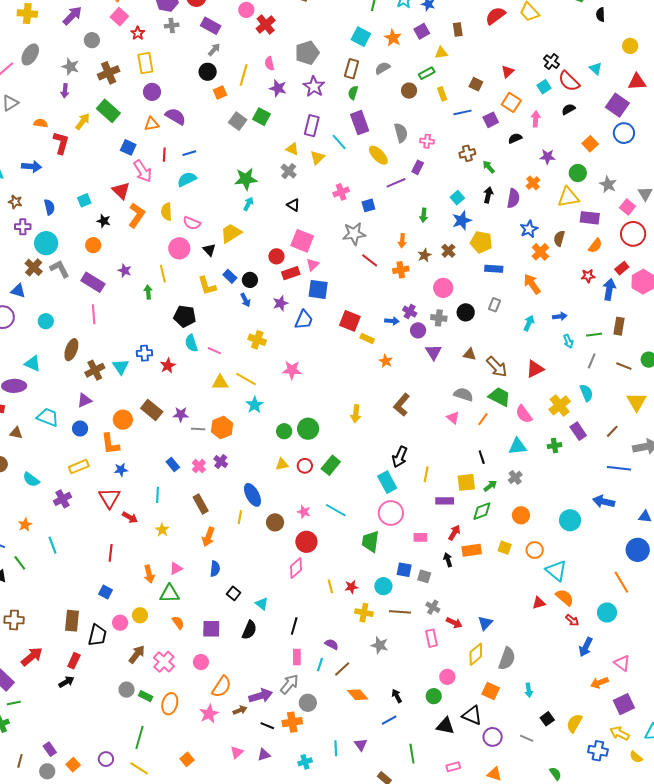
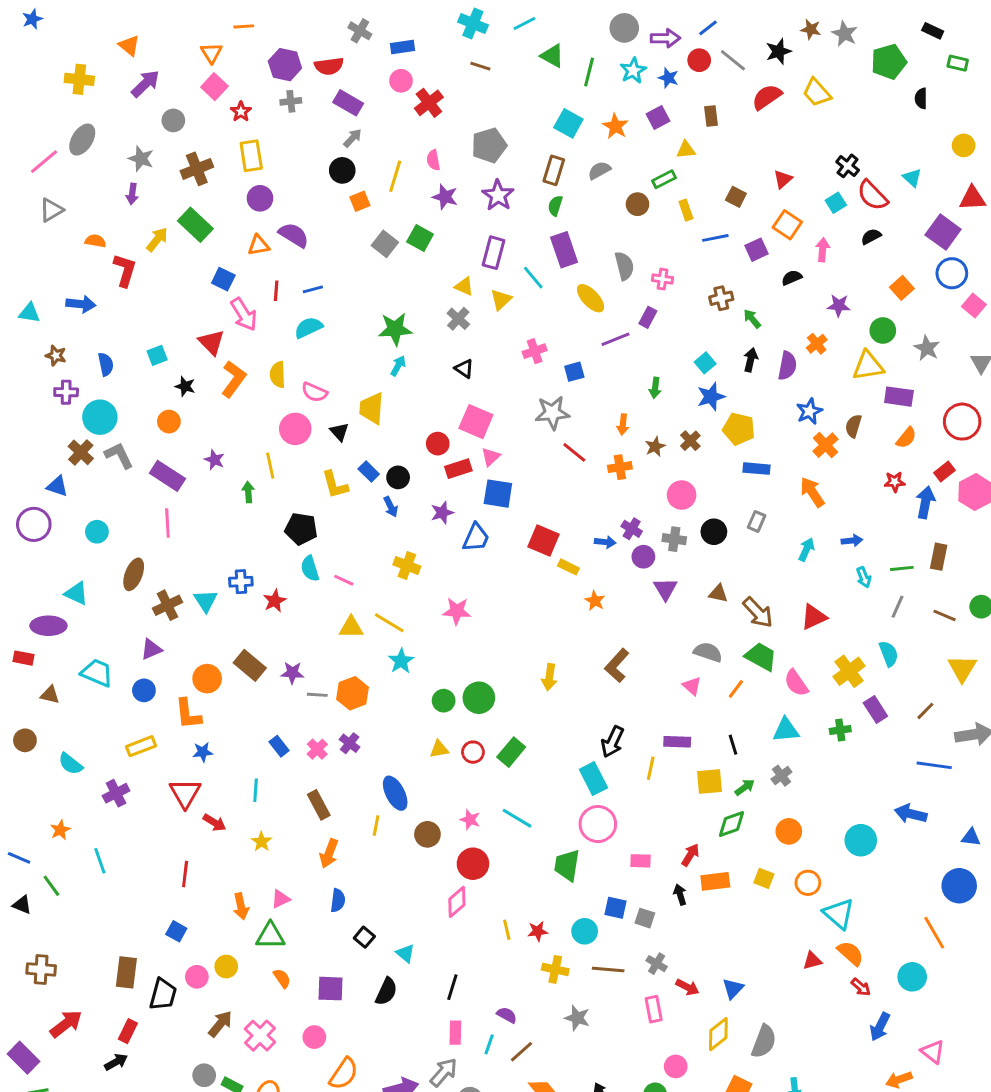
pink square: (628, 207) -> (974, 306), moved
yellow trapezoid: (231, 233) -> (372, 408), turned -55
purple rectangle: (445, 501) -> (677, 742), moved

